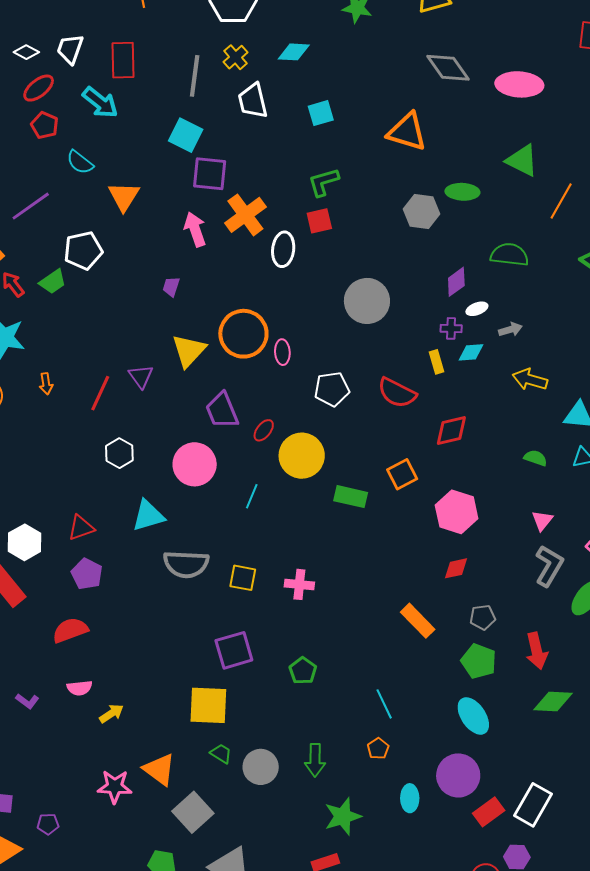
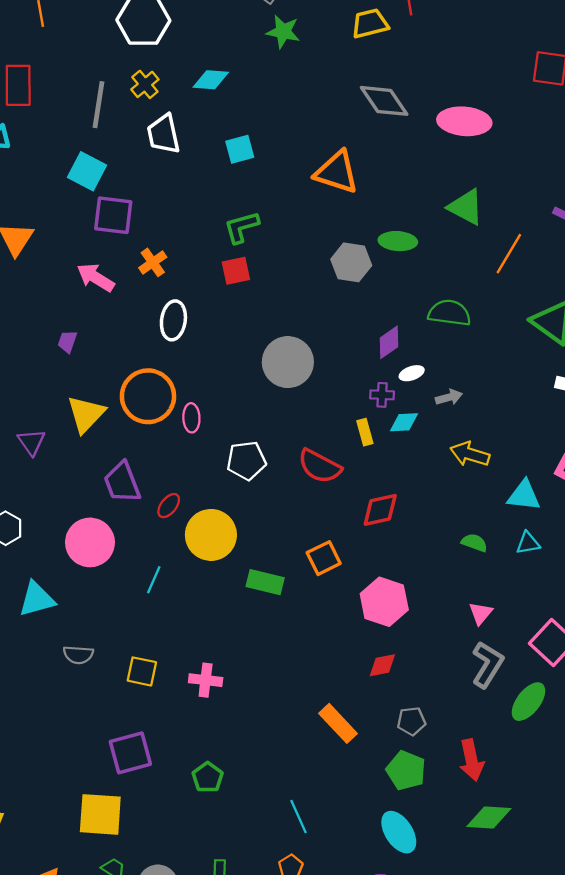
orange cross: (245, 215) -> (153, 262), size x0.6
pink arrow: (195, 229) -> (96, 278), turned -40
white ellipse: (283, 249) -> (173, 320), moved
gray semicircle: (186, 564) -> (78, 655), size x0.6

